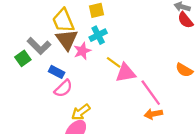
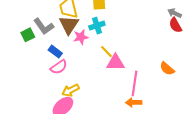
pink line: (151, 93) -> (134, 83), turned 35

